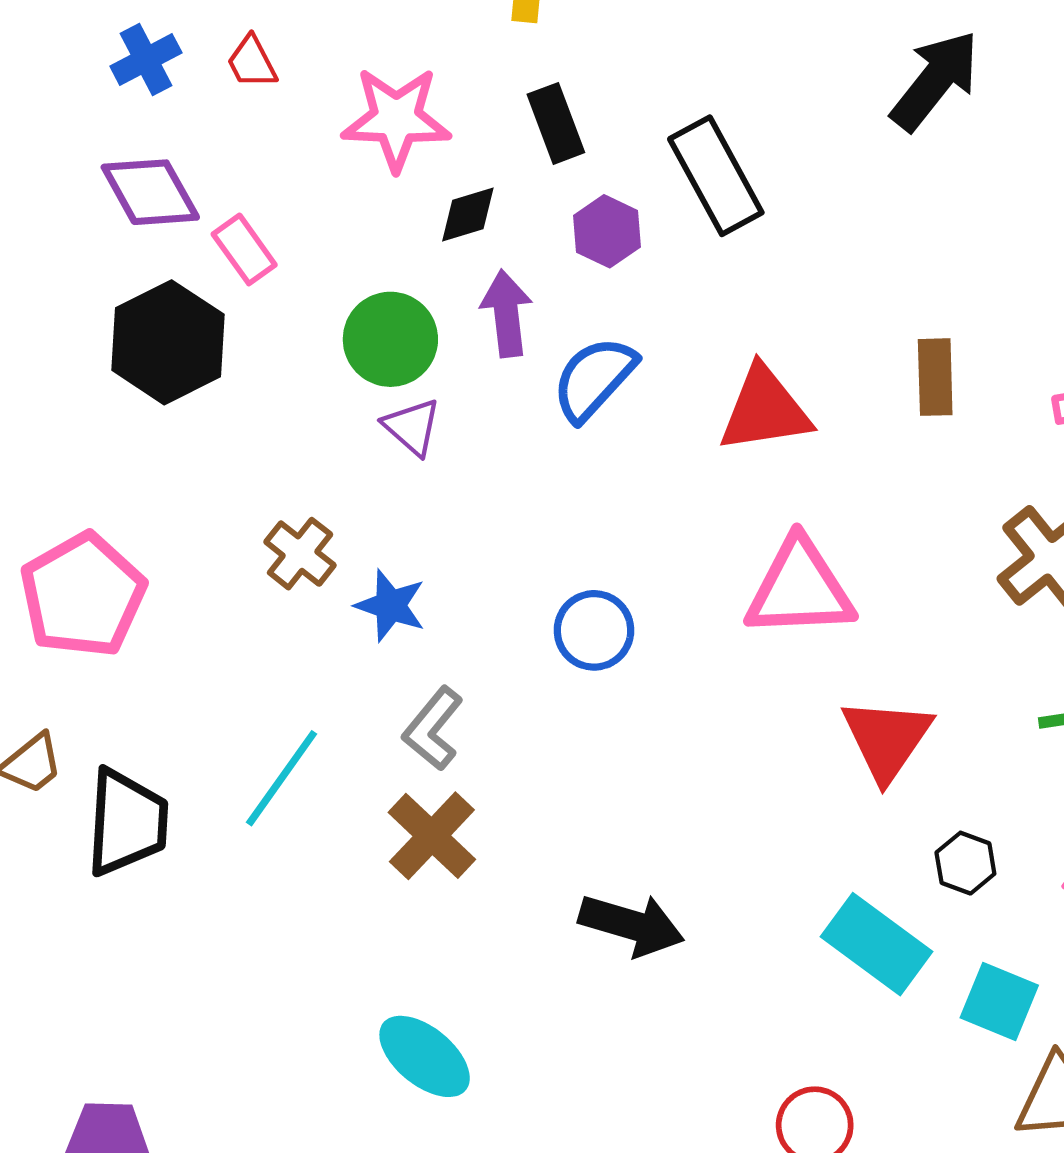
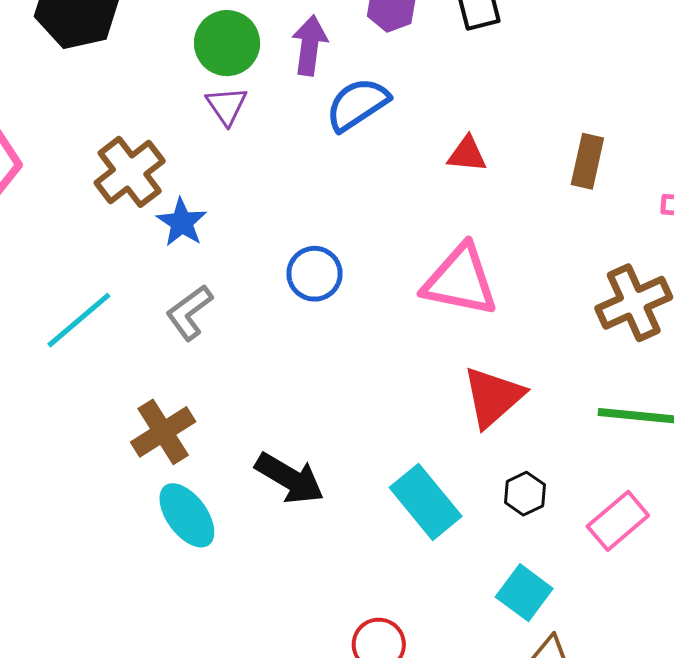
red triangle: (765, 410) -> (467, 154), size x0.6
brown cross: (300, 554) -> (130, 172), size x1.4
brown cross: (432, 836) -> (163, 432), moved
cyan rectangle: (876, 944) -> (426, 502), moved
cyan ellipse: (425, 1056) -> (187, 515), moved

